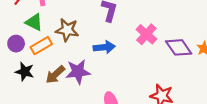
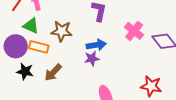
purple circle: (16, 44) -> (16, 46), size x1.5
orange rectangle: (41, 46) -> (39, 47), turned 48
purple star: (78, 72) -> (92, 59), moved, size x0.7

